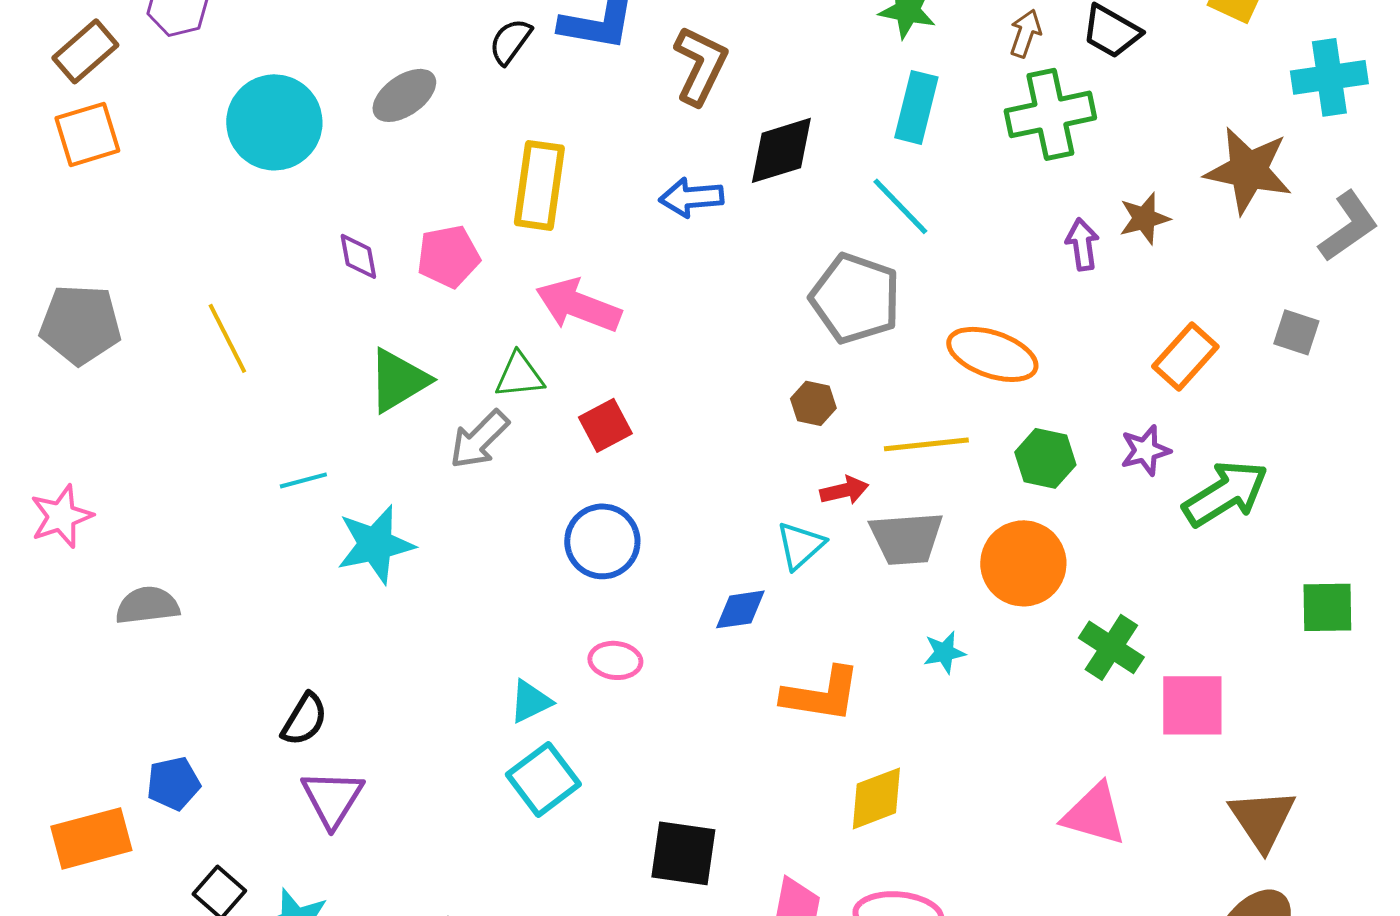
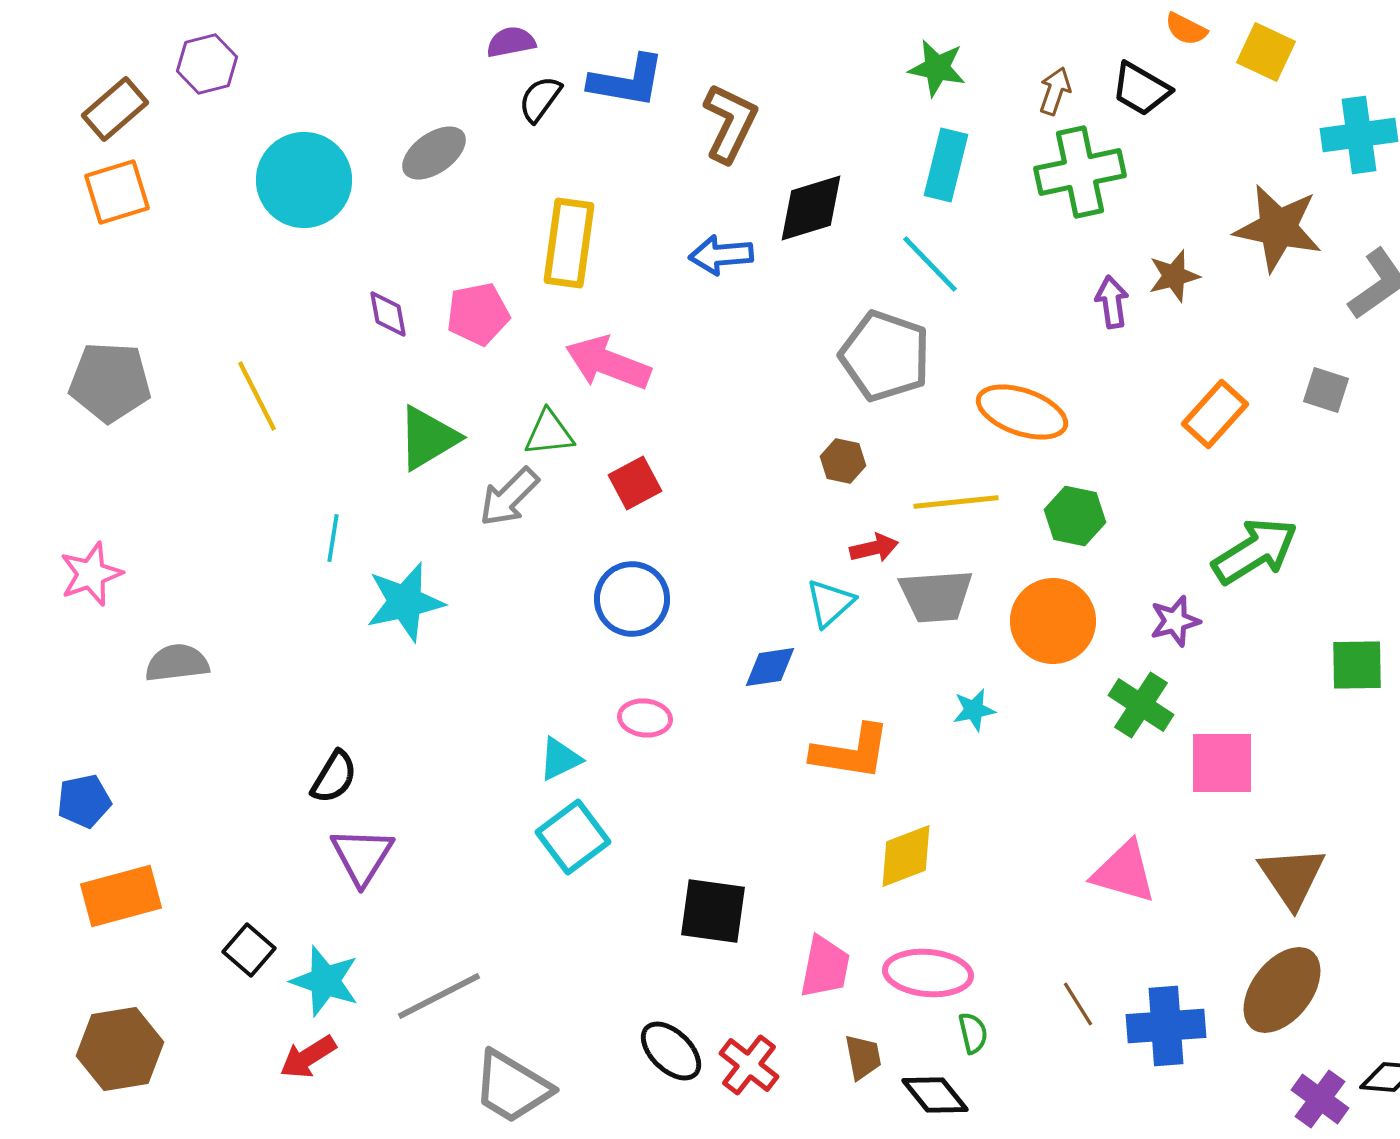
purple star: (1145, 450) -> (1175, 621), moved
cyan line: (303, 480) -> (333, 538), turned -66
blue pentagon: (173, 783) -> (84, 801), moved

